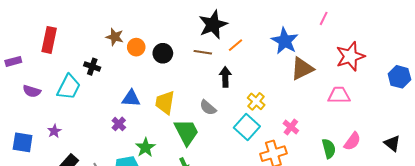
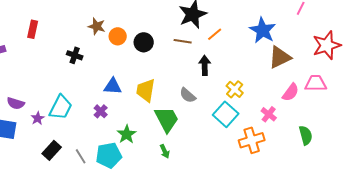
red rectangle: (49, 40) -> (33, 29), size x0.7
cyan trapezoid: (69, 87) -> (61, 107), moved
purple semicircle: (32, 91) -> (16, 103), moved
pink semicircle: (352, 141) -> (291, 92), moved

